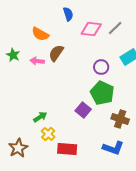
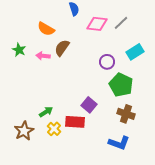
green pentagon: (102, 93) -> (121, 85), moved
brown star: (18, 148) -> (24, 131), moved
red rectangle: (67, 149) -> (75, 122), moved

